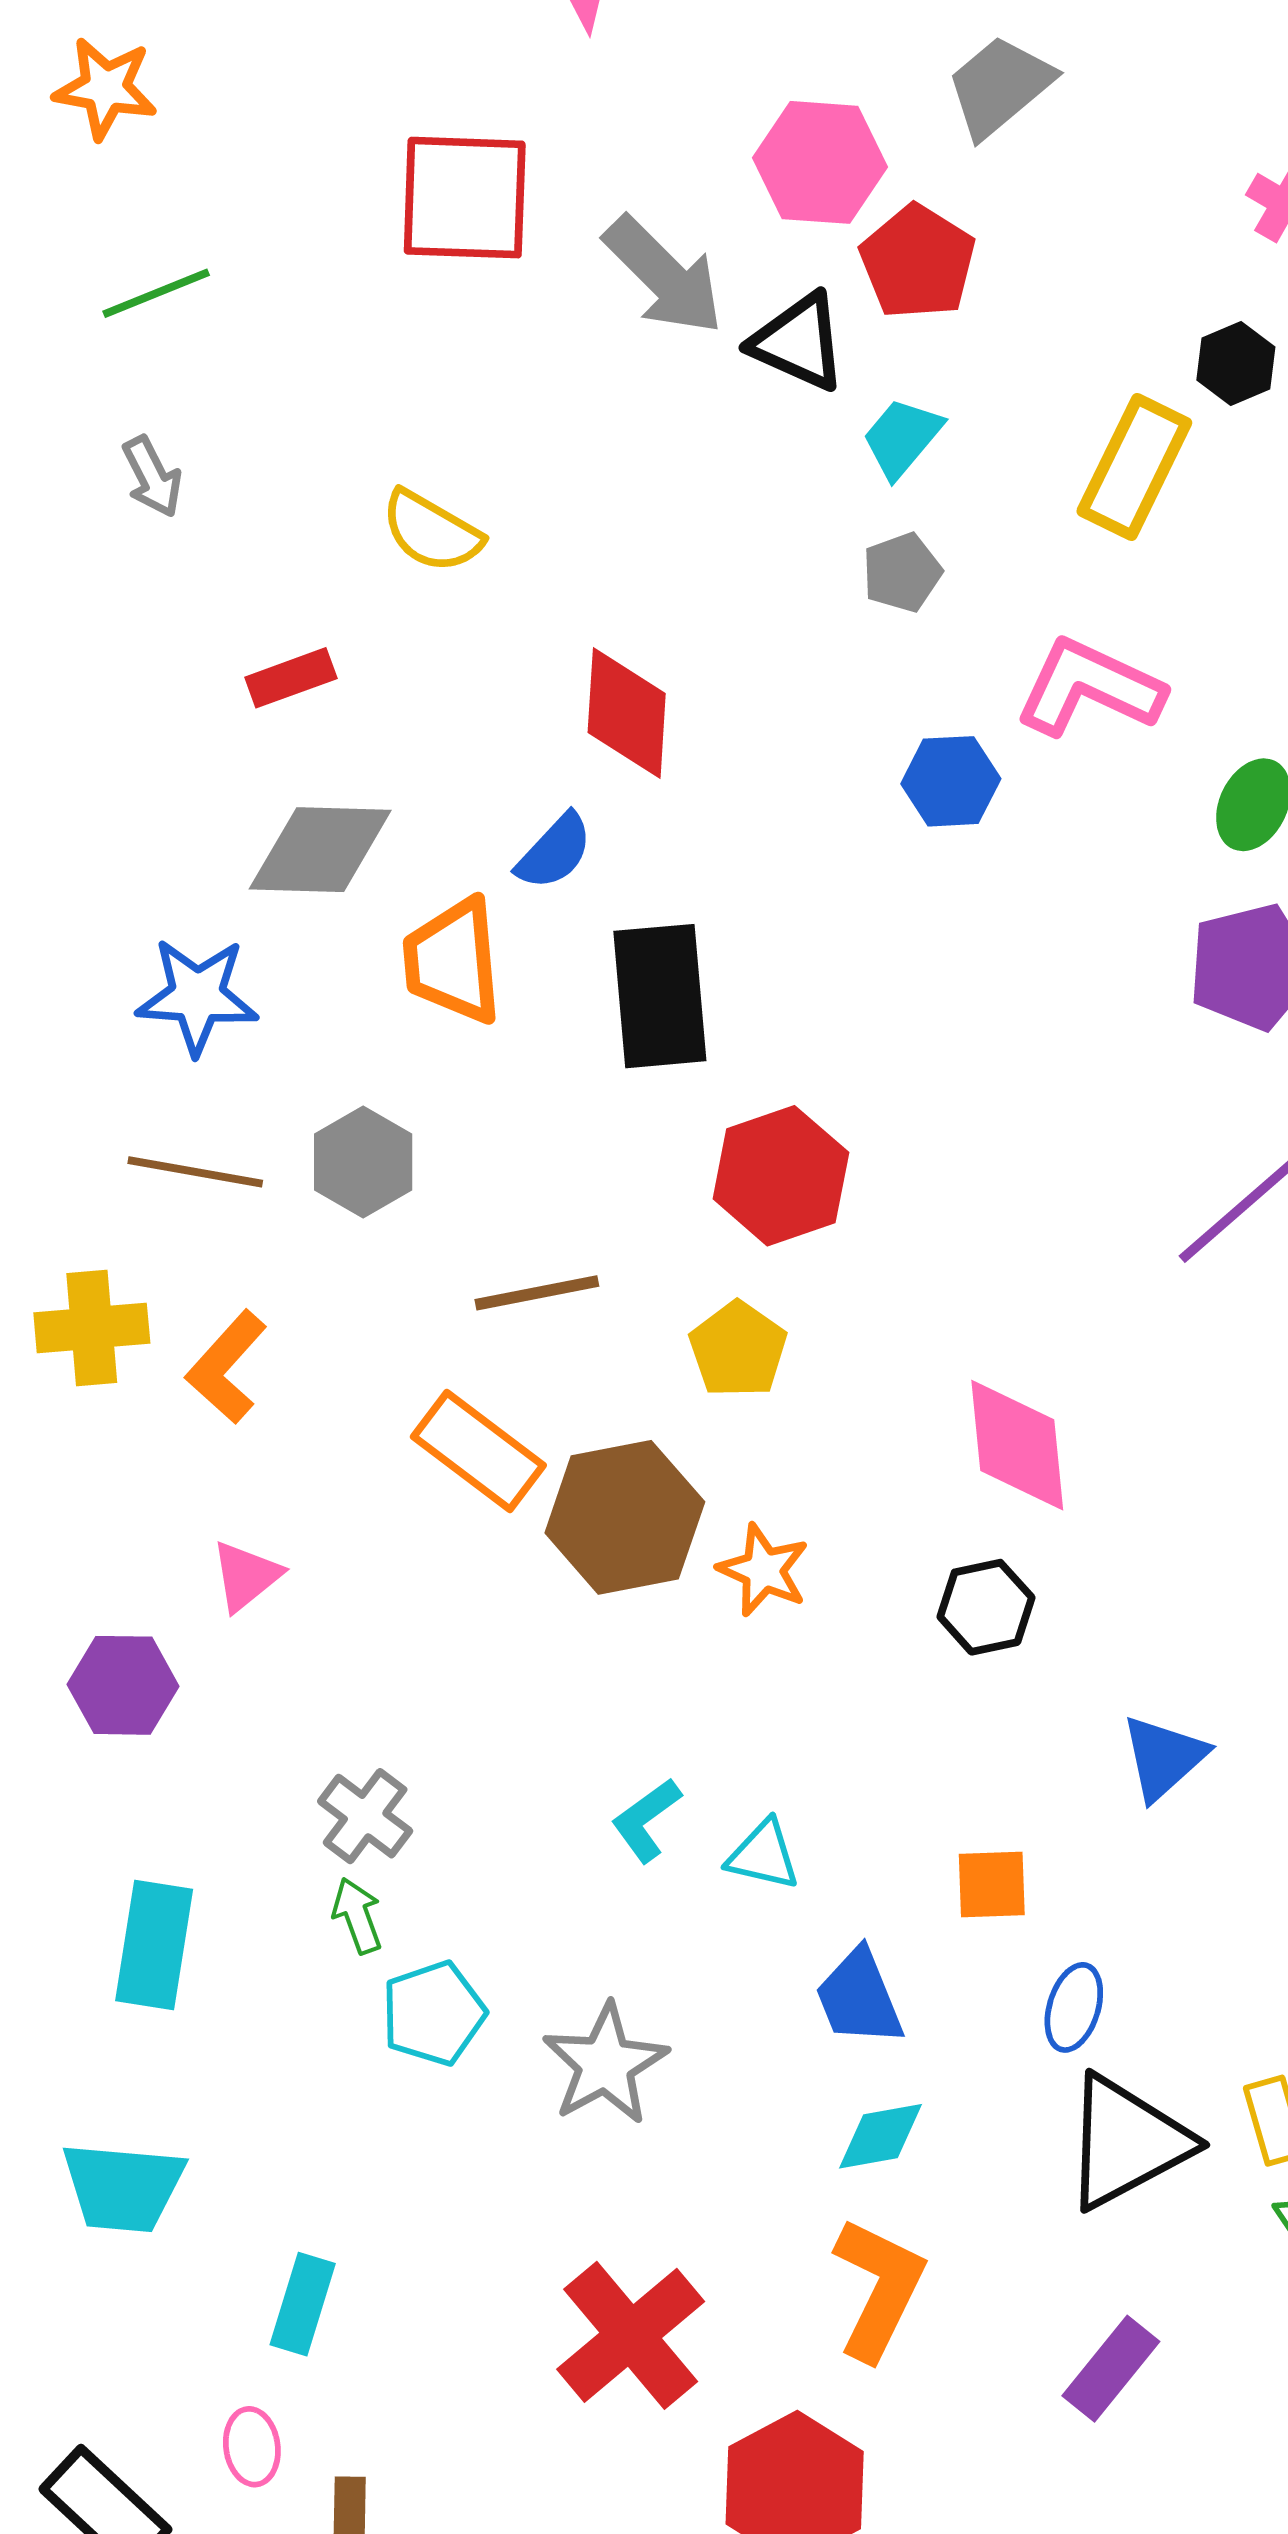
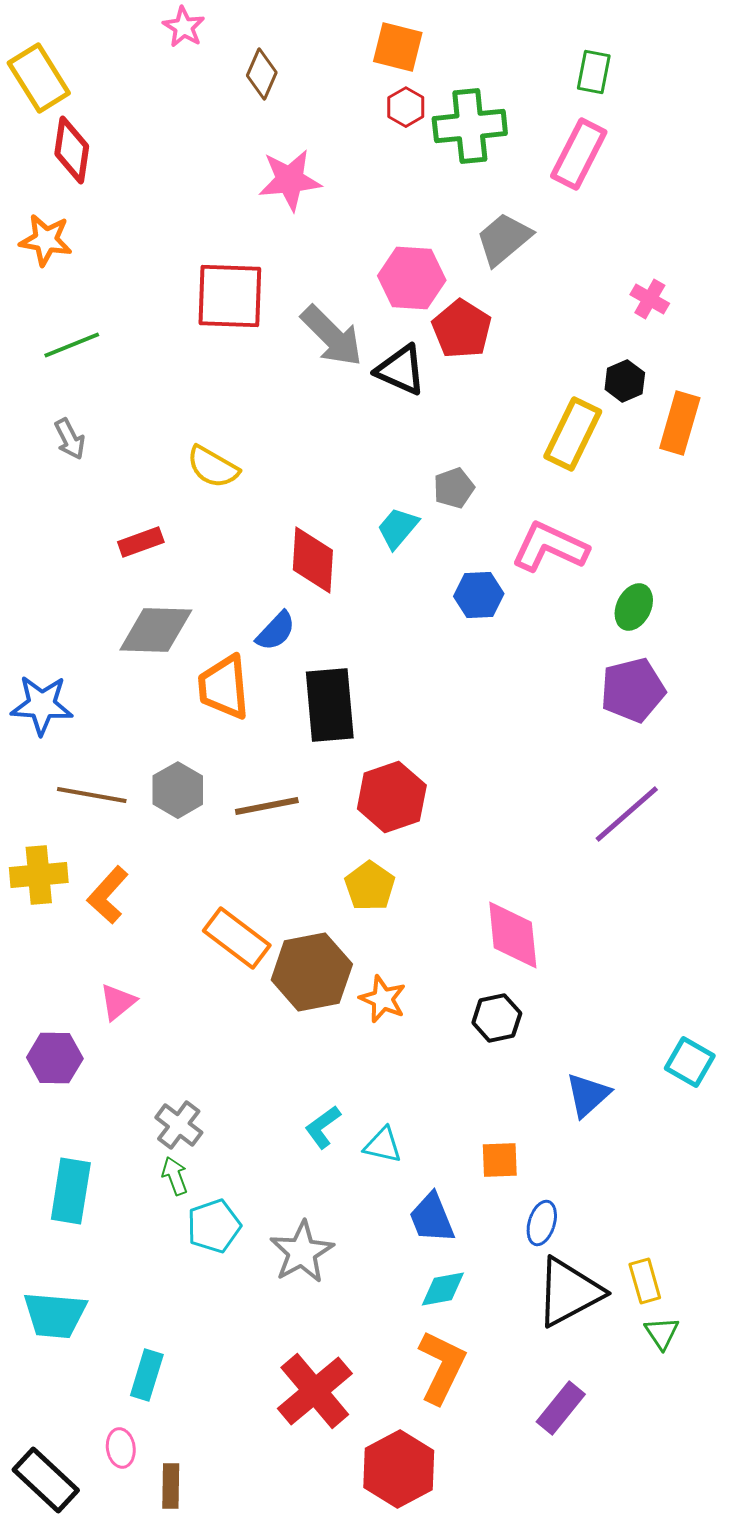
cyan trapezoid: (902, 438) -> (398, 528), moved
blue star: (197, 996) -> (42, 705), moved
brown line: (537, 1293) -> (267, 806), moved

